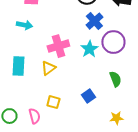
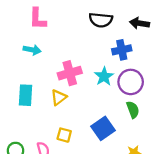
blue cross: (94, 21) -> (122, 50), moved, turned 30
purple circle: (113, 42) -> (131, 82), moved
blue square: (88, 96) -> (103, 128), size x1.5

